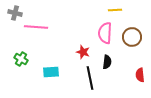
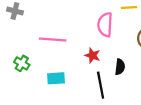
pink line: (36, 27) -> (53, 39), moved
pink semicircle: (105, 33) -> (105, 25), moved

